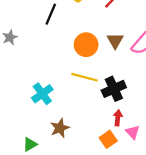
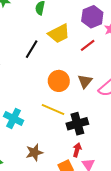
cyan cross: (42, 94) -> (14, 118), turned -36
brown star: (60, 128) -> (34, 152), moved

